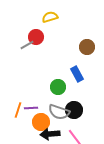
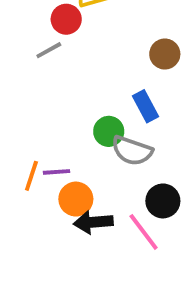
red circle: (36, 37) -> (66, 19), moved
black circle: (74, 110) -> (163, 201), moved
gray semicircle: (59, 112) -> (132, 151), moved

